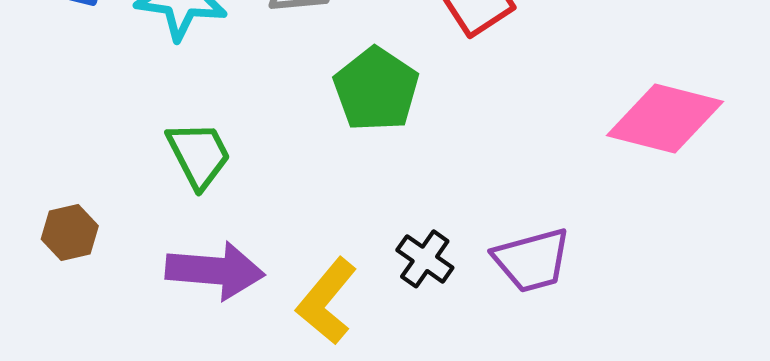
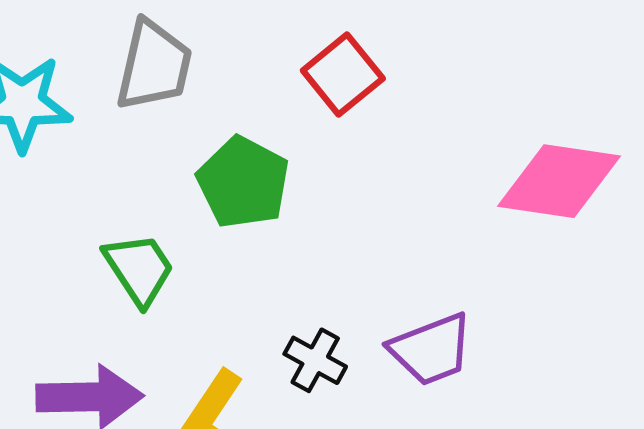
green trapezoid: (199, 155) -> (139, 269), moved

